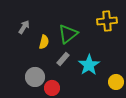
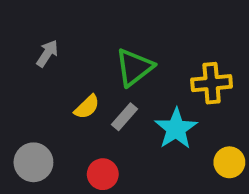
yellow cross: (107, 21) -> (212, 83), moved
yellow semicircle: (44, 42) -> (87, 107), moved, turned 32
gray circle: (35, 77) -> (33, 162), moved

